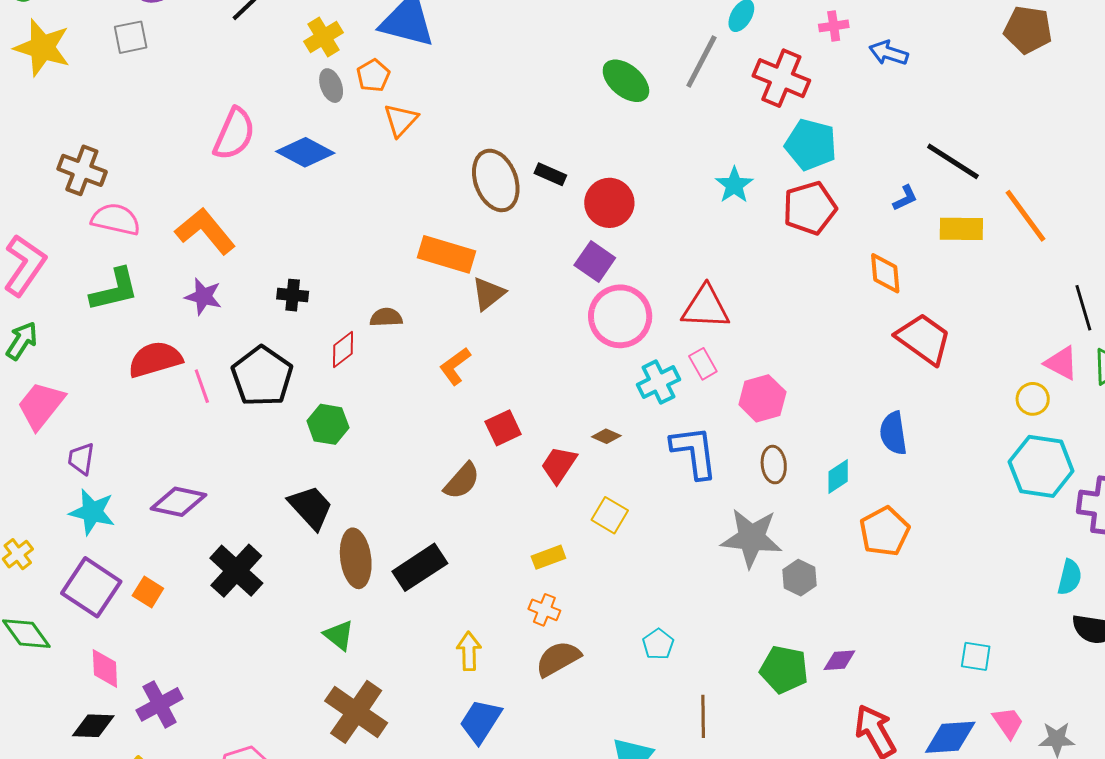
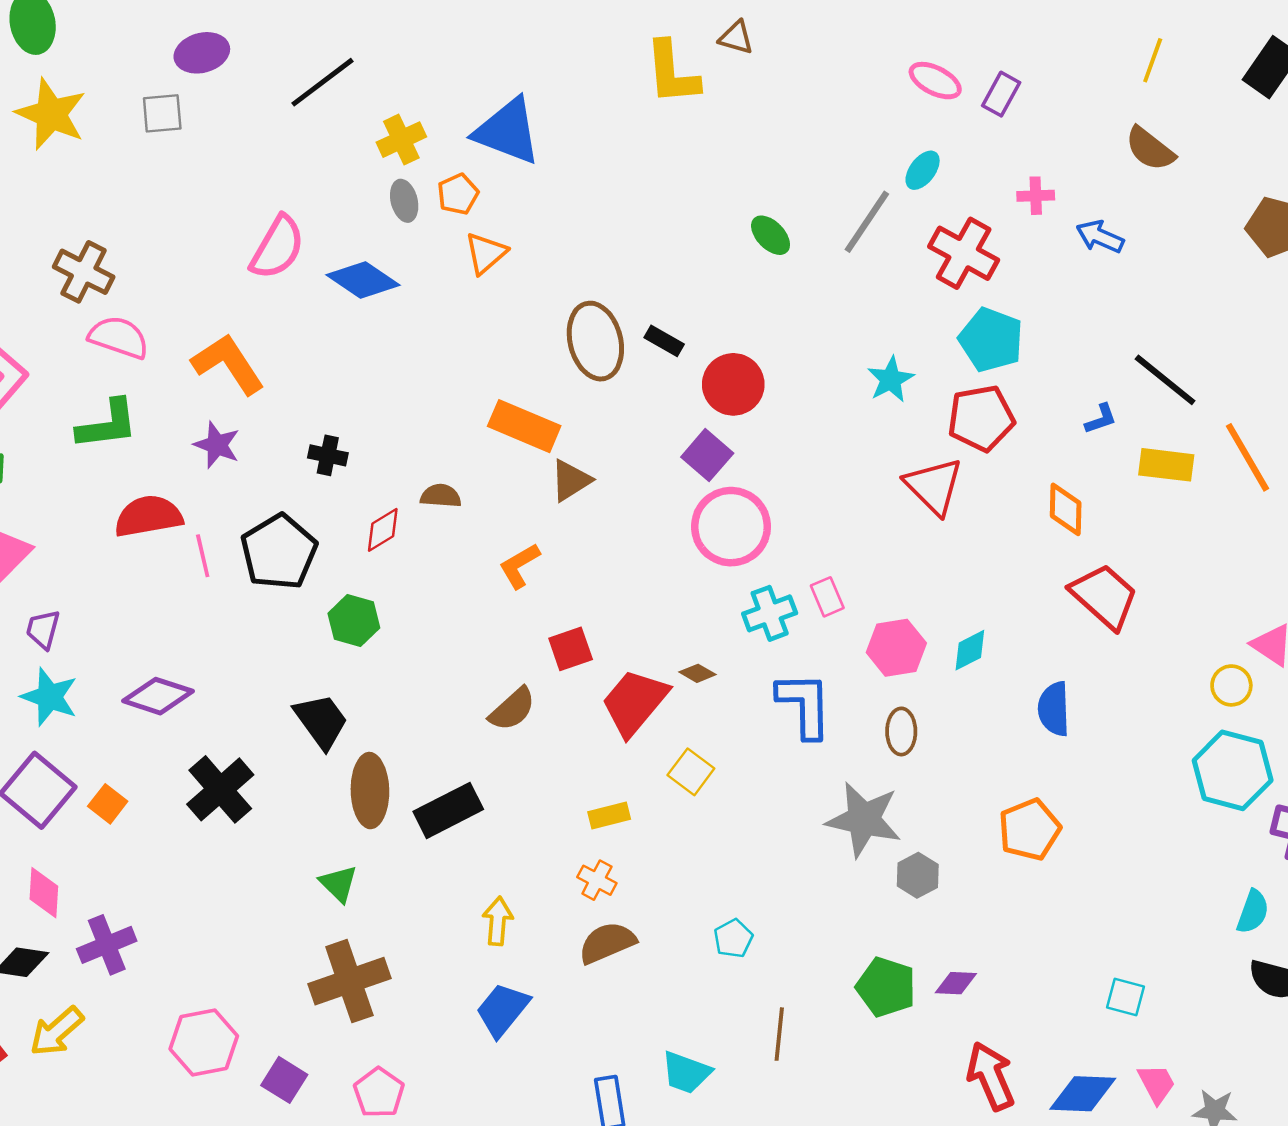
green ellipse: (626, 81) -> (771, 235), size x0.7
red triangle: (706, 307) -> (934, 486), moved, turned 36
red trapezoid: (559, 465) -> (635, 702), size x1.5
cyan diamond: (838, 477) -> (970, 650), moved
brown cross: (356, 712) -> (349, 981), turned 30

